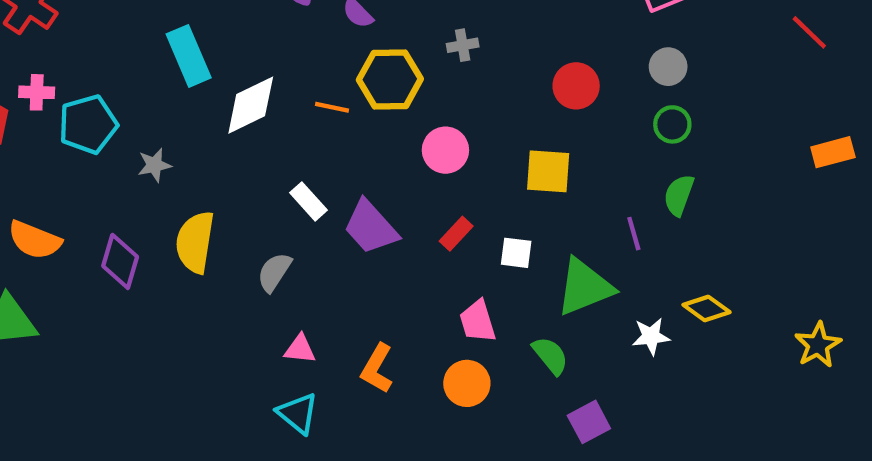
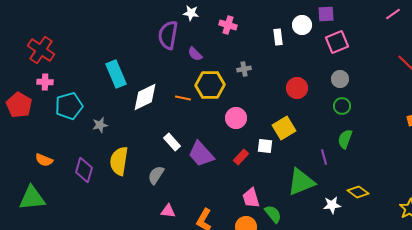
pink cross: (37, 92) -> (45, 82), moved
yellow square: (548, 171) -> (284, 128), turned -35
orange semicircle: (35, 240) -> (44, 160), size x0.7
white square: (516, 253) -> (265, 146), moved
green semicircle: (550, 356) -> (273, 214), moved

